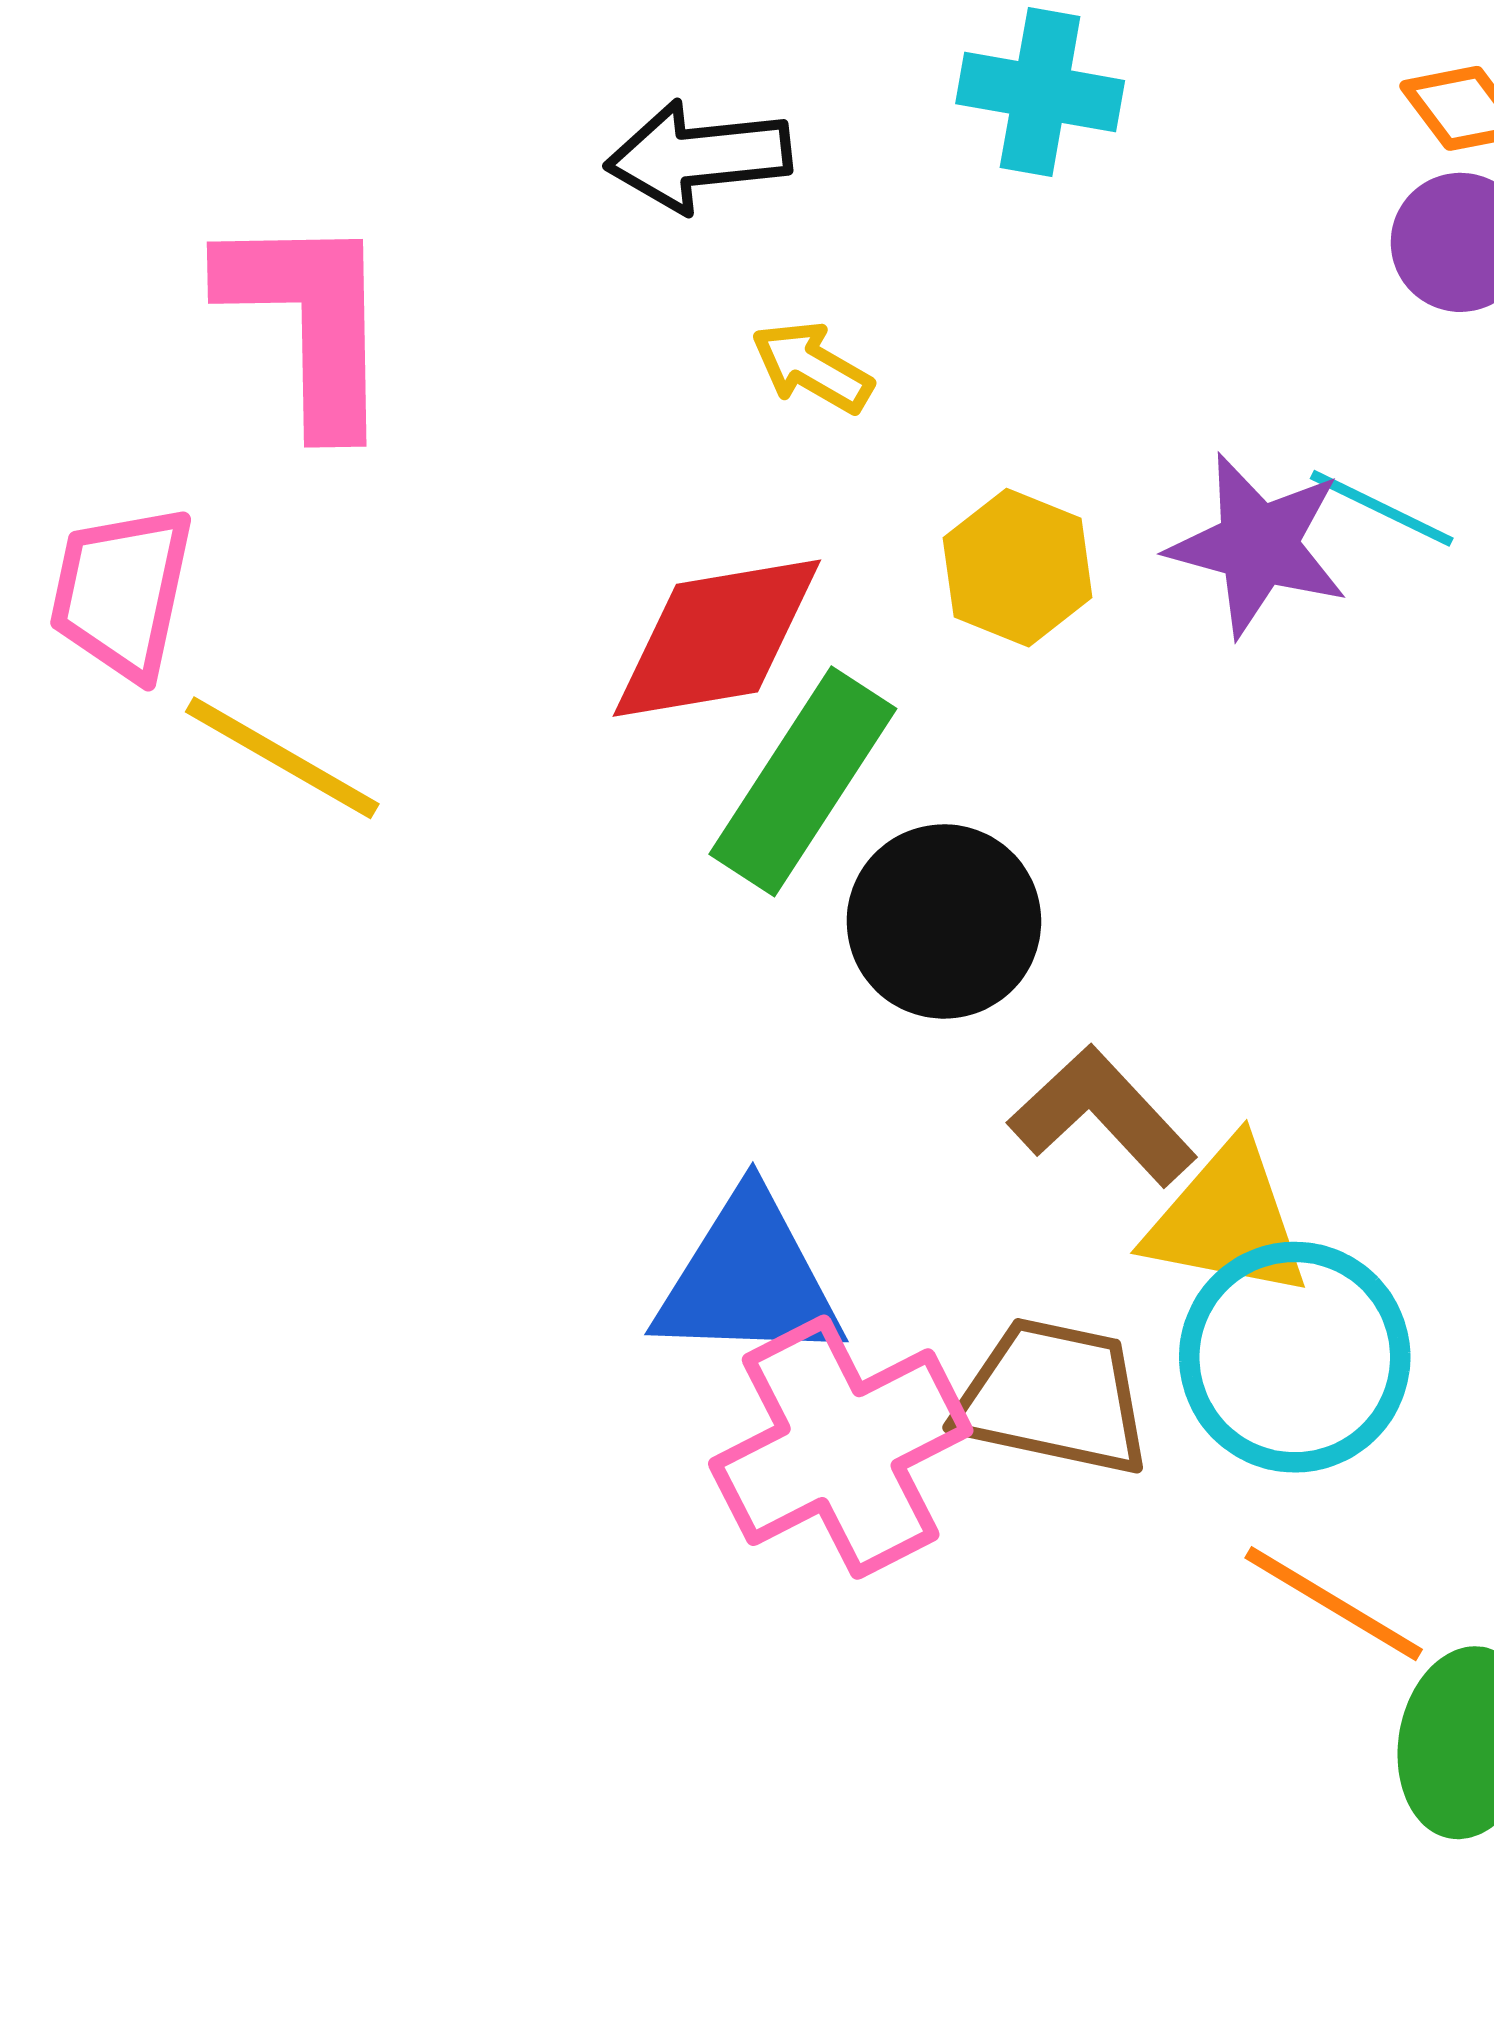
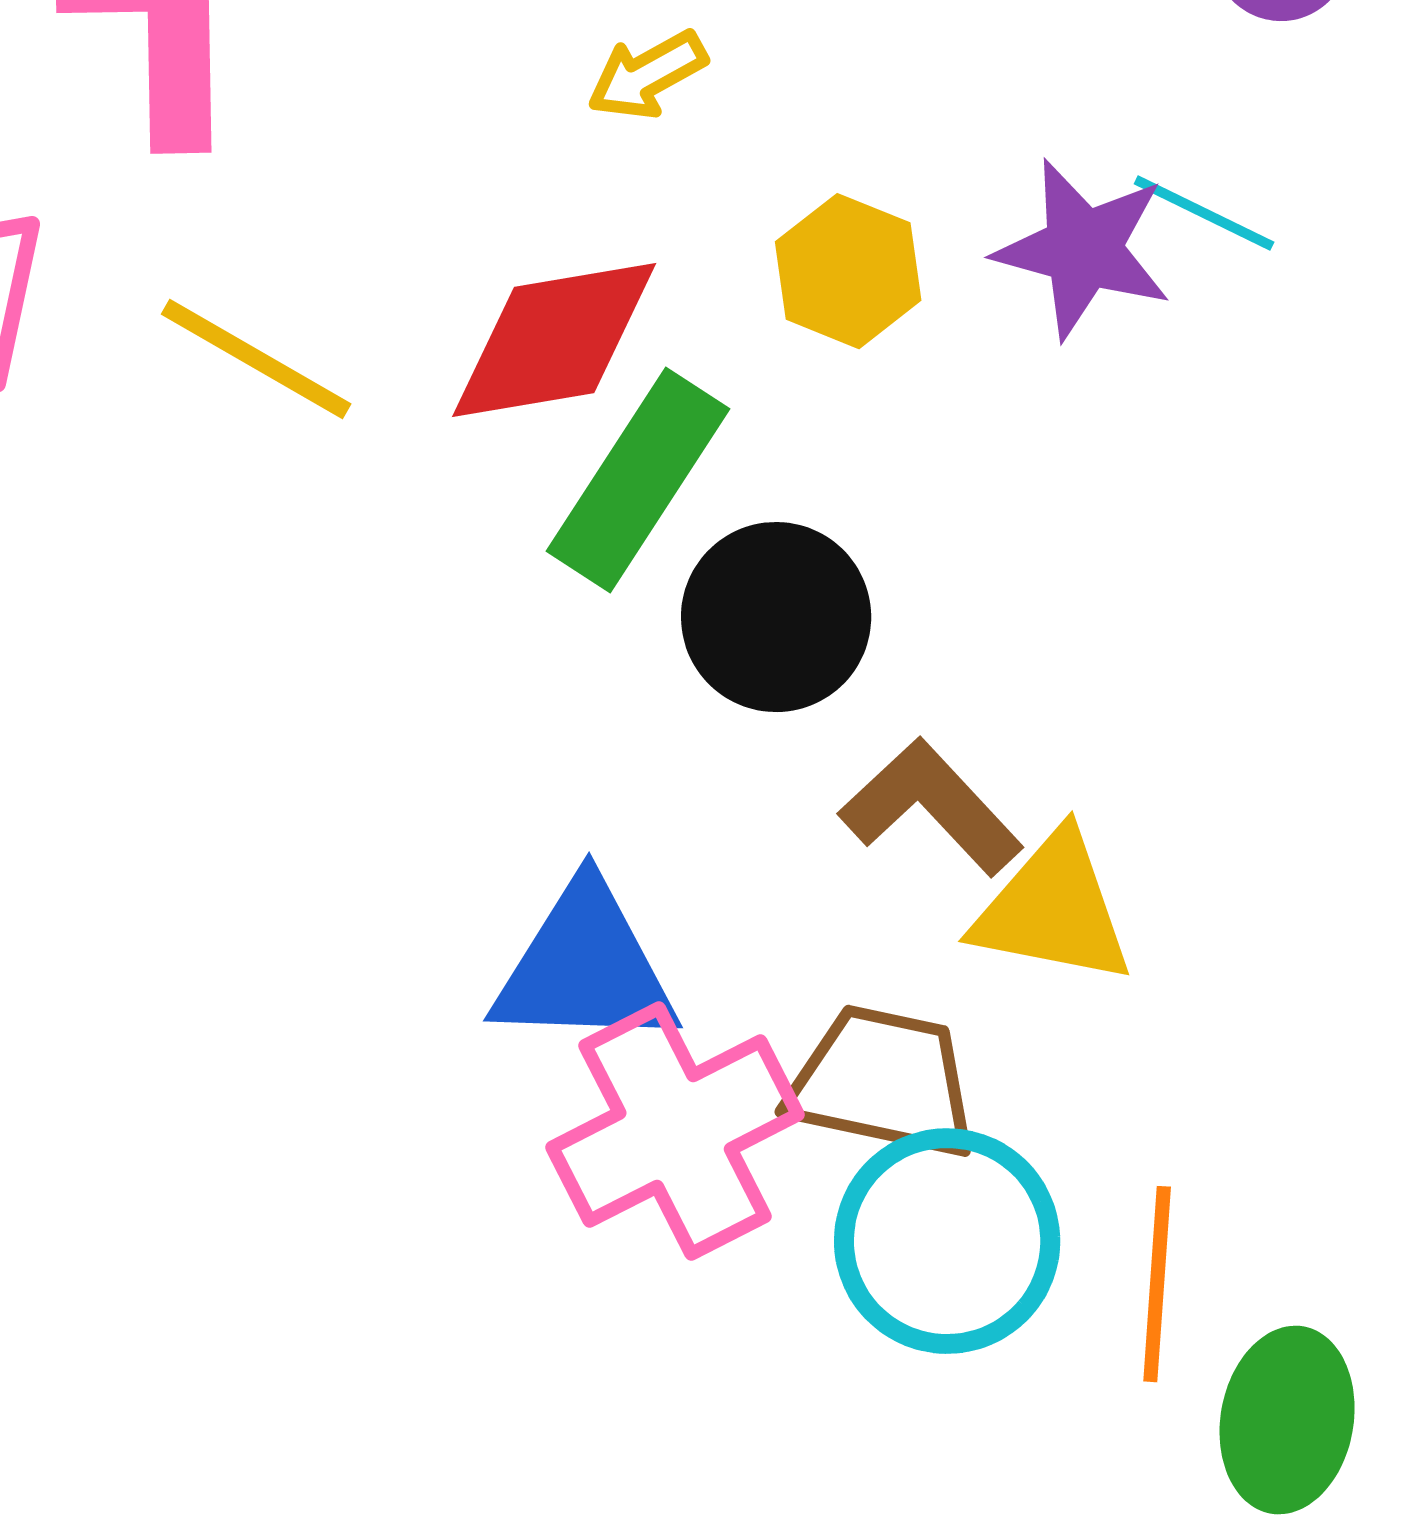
yellow arrow: (812, 367) -> (647, 75), turned -59
yellow line: (282, 758) -> (256, 359), moved
cyan circle: (1295, 1357) -> (947, 1241), moved
orange line: (1334, 1604) -> (1157, 1284), turned 63

